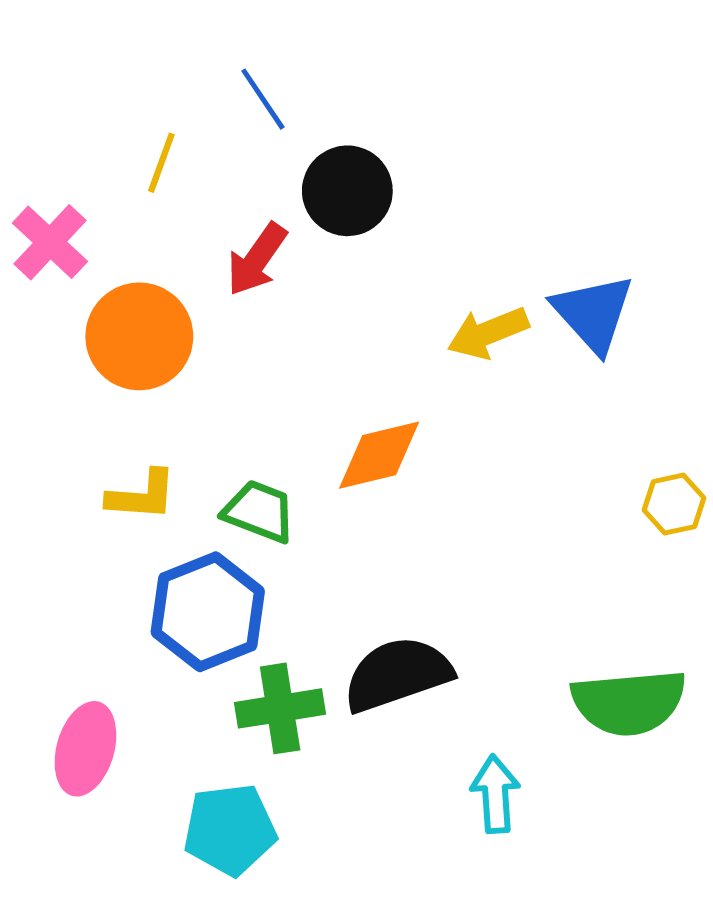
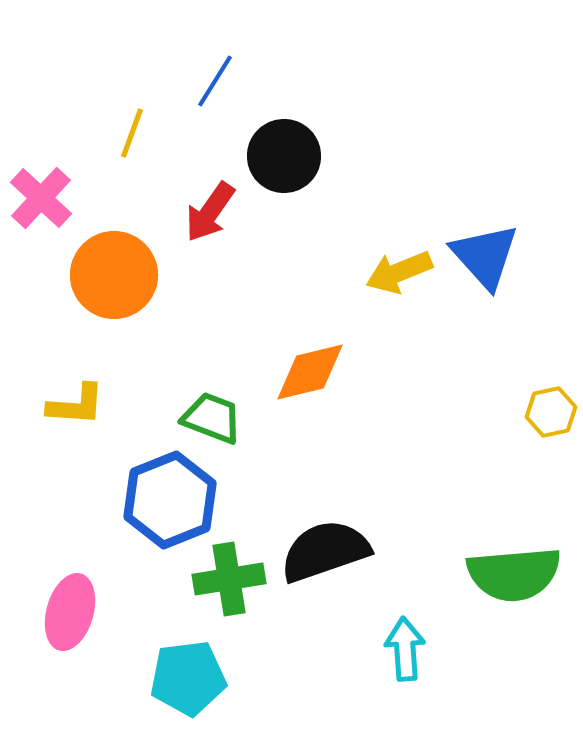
blue line: (263, 99) -> (215, 81), turned 66
yellow L-shape: (142, 495) -> (76, 405), moved

